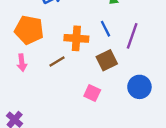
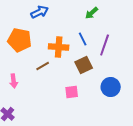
pink arrow: (22, 63) -> (14, 81), moved
pink square: (92, 93) -> (72, 92), turned -32

